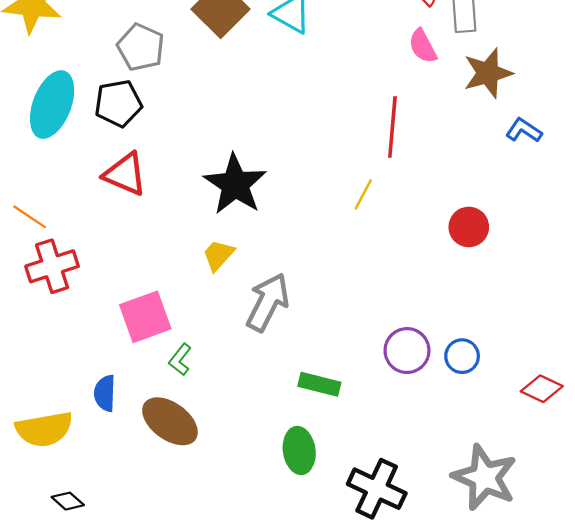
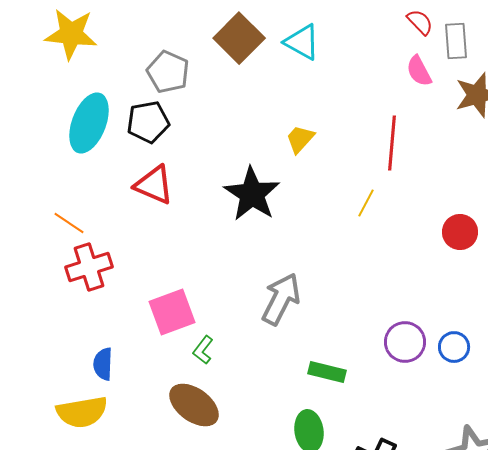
yellow trapezoid: (218, 255) -> (300, 139), moved
blue semicircle: (105, 393) -> (103, 364), moved

